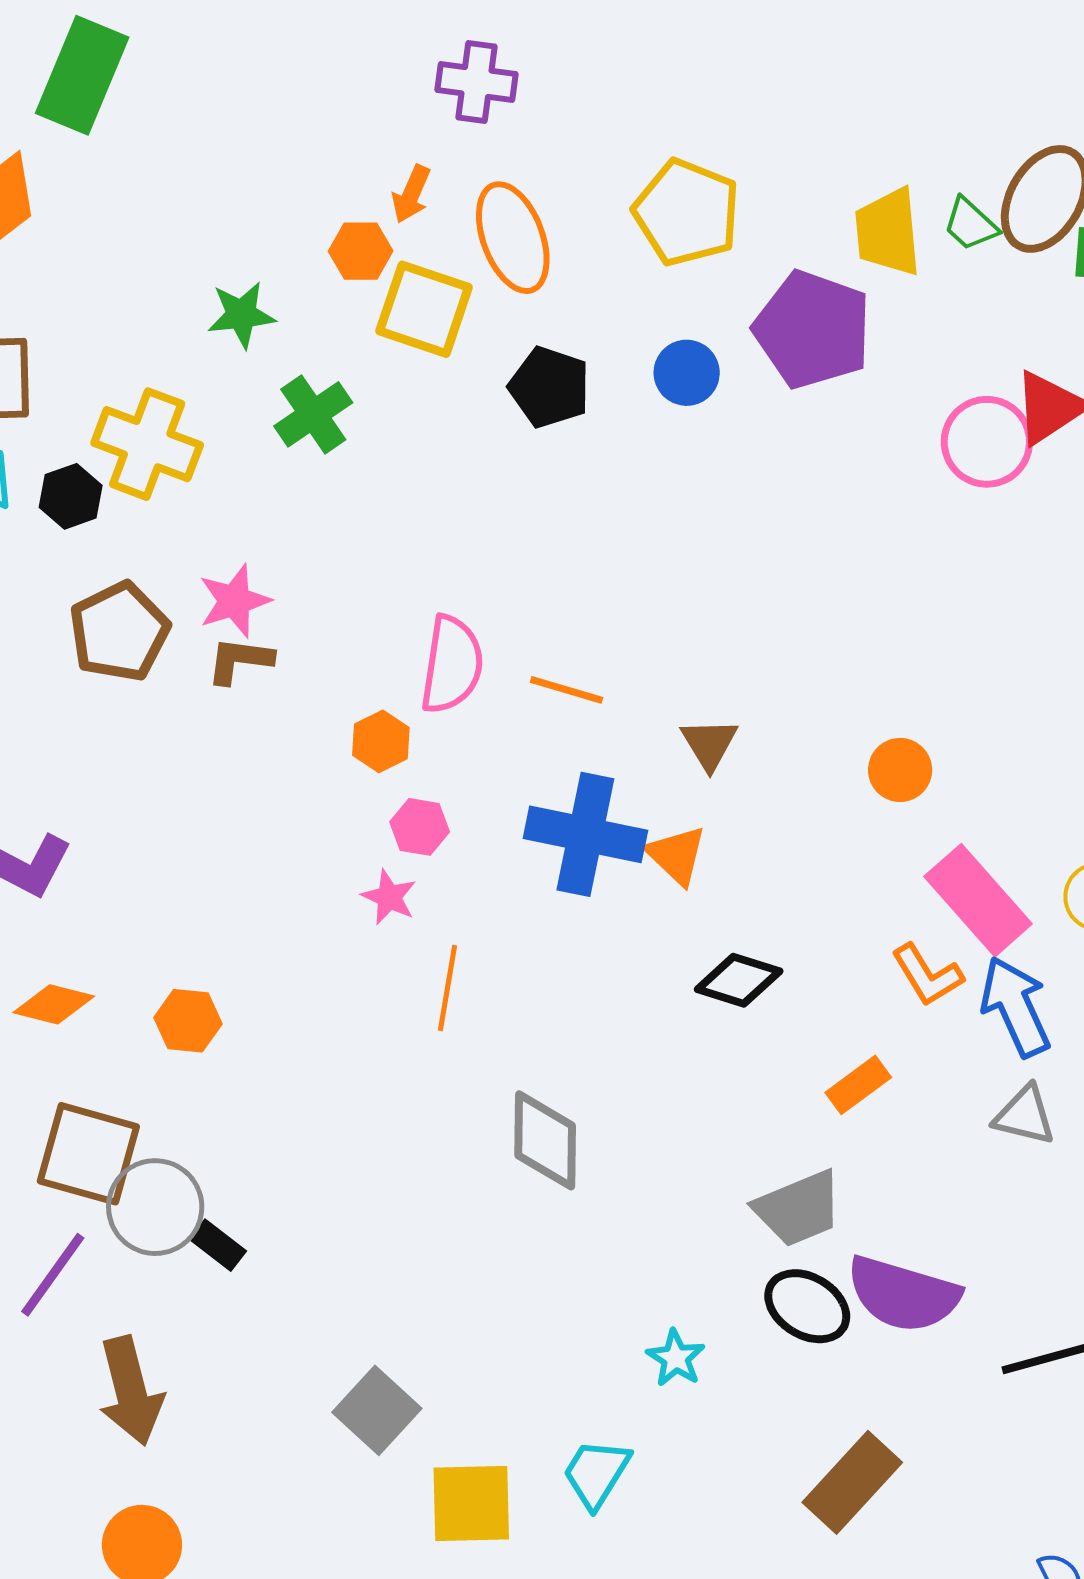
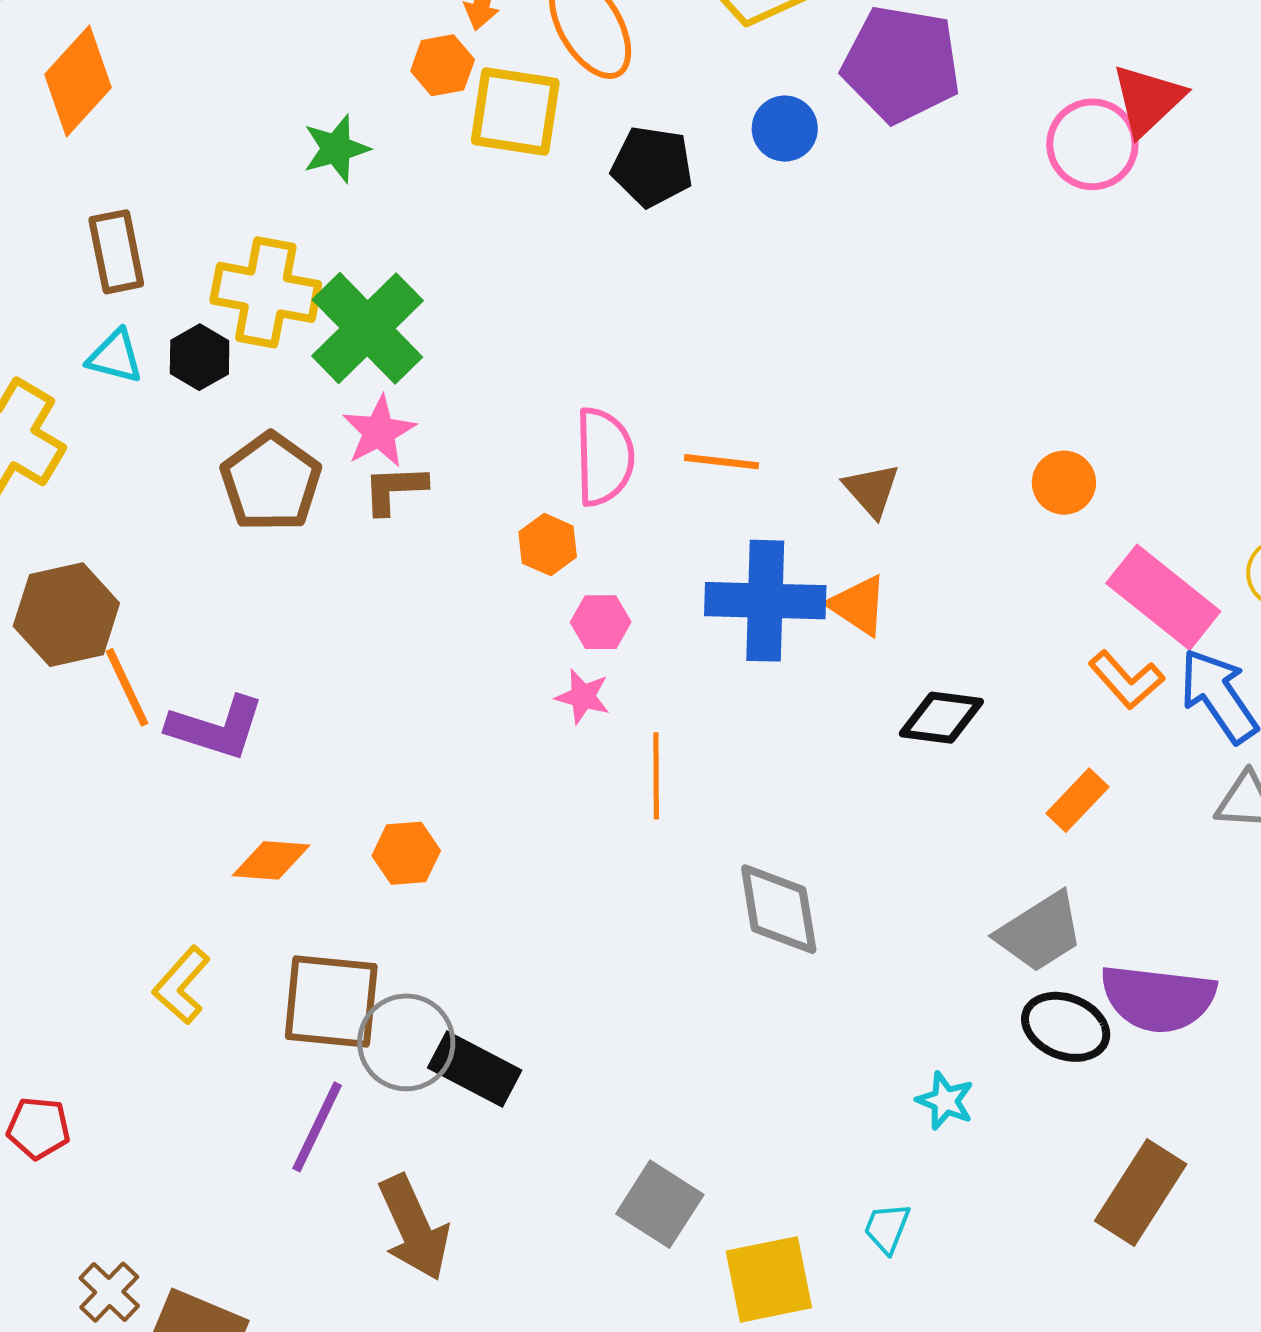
green cross: (313, 414) -> (367, 328), moved, size x1.5
black rectangle: (218, 1245) -> (475, 1069), size x1.6
cyan trapezoid: (596, 1473) -> (887, 1228), size x0.7

